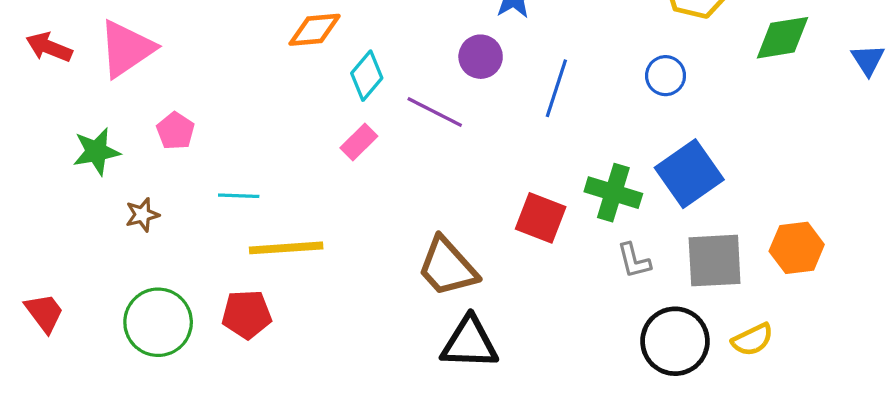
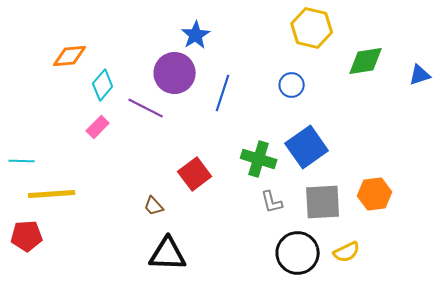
purple circle: (481, 57) -> (175, 73), size x1.5
blue triangle: (868, 60) -> (420, 75), turned 45
red square: (541, 218) -> (195, 174), moved, turned 32
brown trapezoid: (447, 267) -> (154, 206), size x0.5

